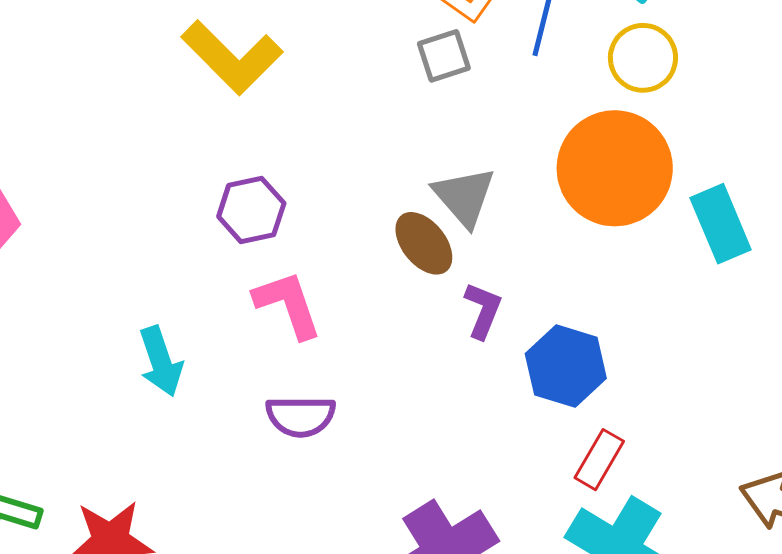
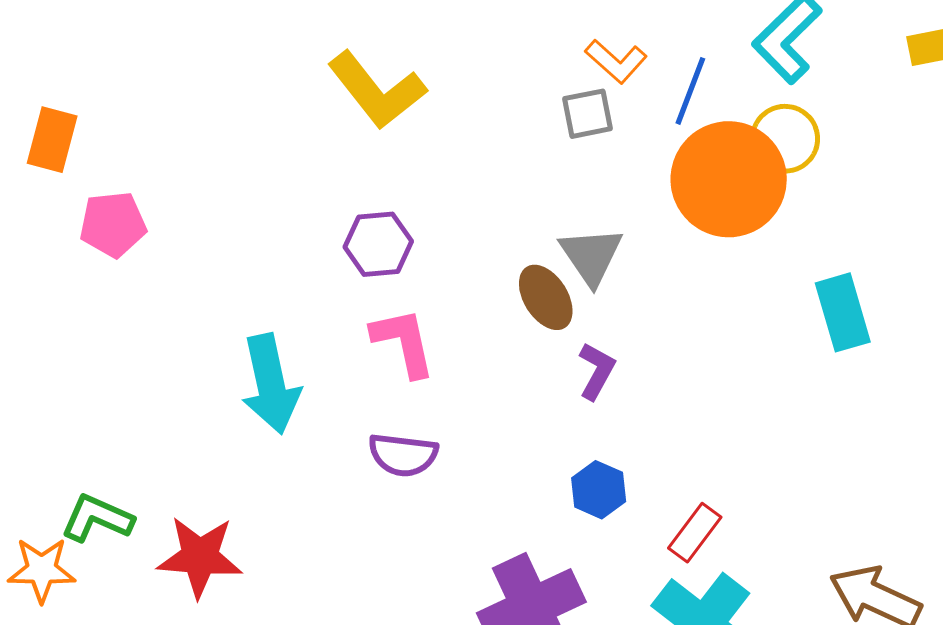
orange circle: (615, 168) -> (729, 179), moved
cyan arrow: (161, 361) -> (271, 384), size x1.4
blue hexagon: (566, 366) -> (599, 490), moved, size x0.7

